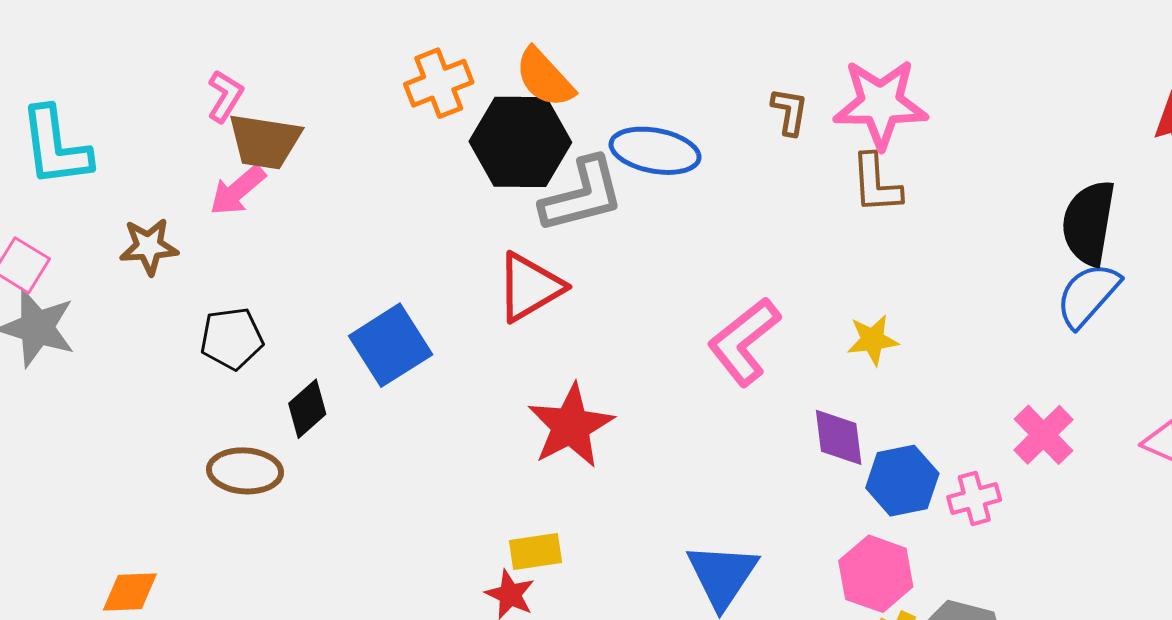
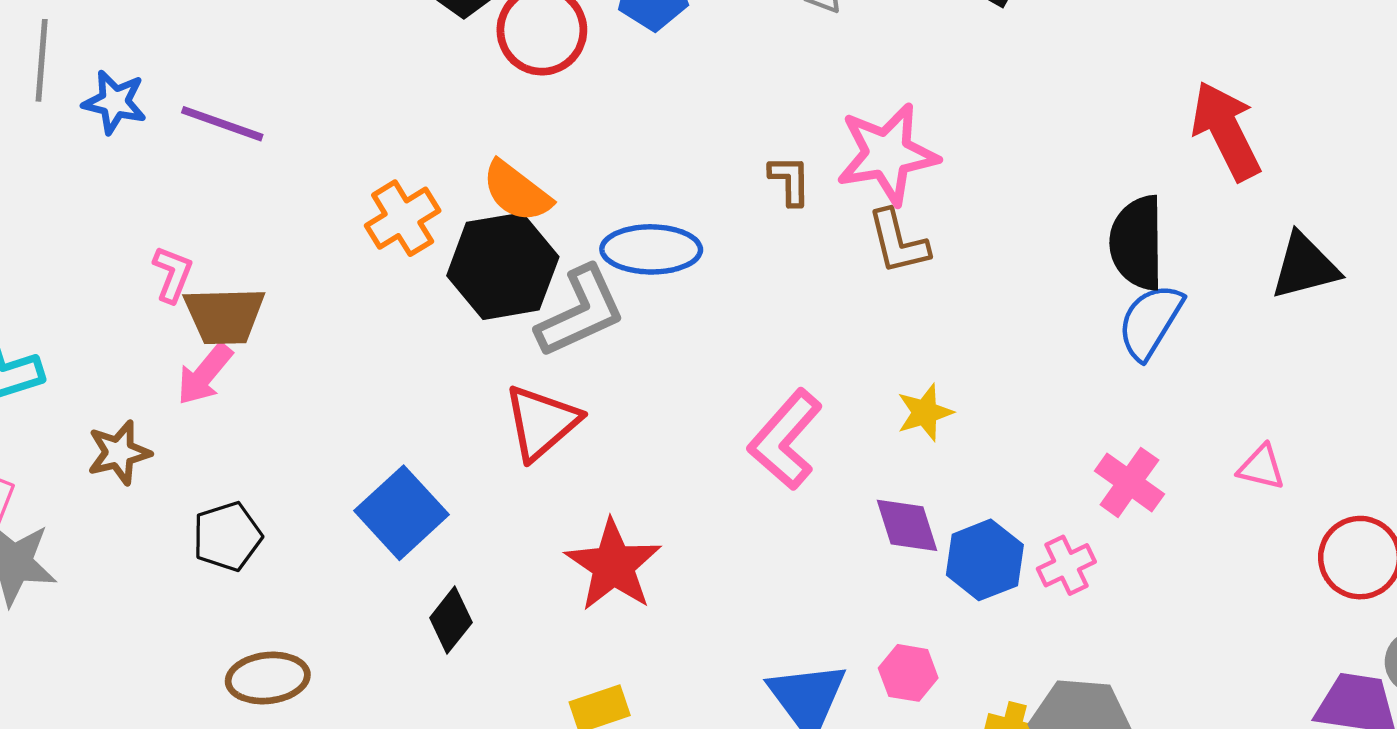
black diamond: (307, 409) -> (451, 620), moved
pink hexagon: (876, 574) -> (908, 673), moved, size x0.7

